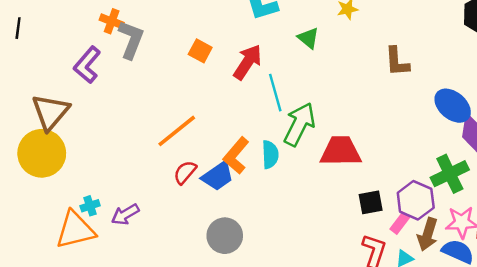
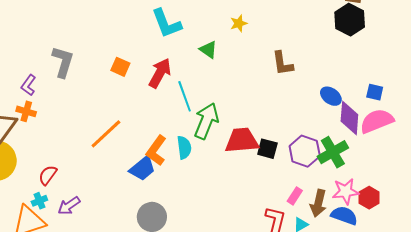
orange cross: (112, 21) -> (26, 111), moved
purple L-shape: (87, 65) -> (28, 85), size x0.7
blue ellipse: (453, 106) -> (331, 96), size x0.7
red semicircle: (185, 172) -> (48, 175), moved
purple hexagon: (416, 200) -> (305, 151), moved
black square: (371, 202) -> (267, 149), moved, turned 30

